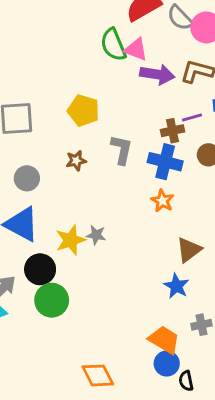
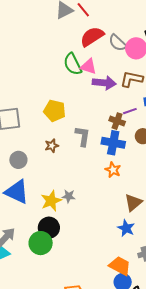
brown cross: (172, 131) -> (117, 121), turned 35
black circle: (40, 269) -> (49, 228), moved

